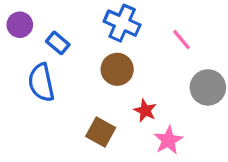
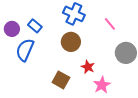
purple circle: (20, 25) -> (12, 29), moved
blue semicircle: (41, 82) -> (25, 50), turned 35

